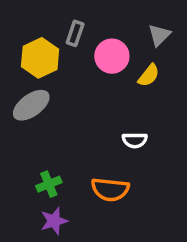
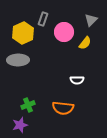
gray ellipse: (31, 105) -> (18, 60), turned 35
purple star: (54, 221) -> (20, 125), moved

